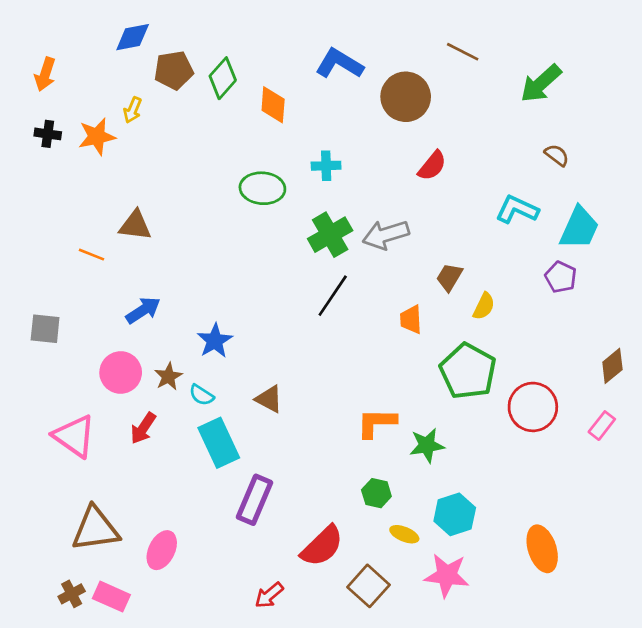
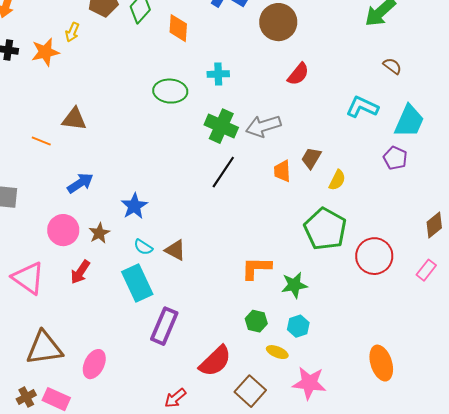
green cross: (330, 235) -> (221, 126), turned -36
orange trapezoid: (411, 319) -> (282, 171), moved
cyan semicircle: (201, 395) -> (143, 247), moved
cyan hexagon: (455, 514) -> (298, 326), moved, size x0.7

